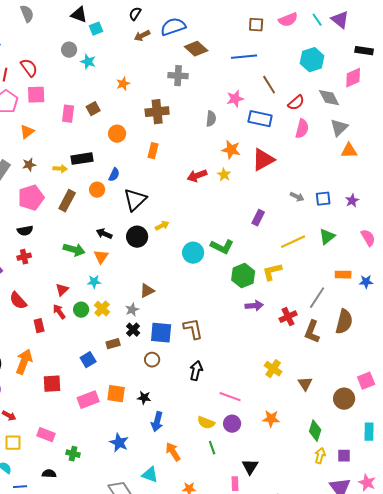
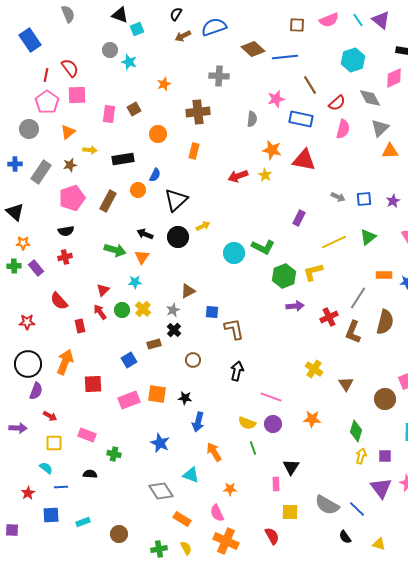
brown diamond: (196, 49) -> (253, 49), moved
red triangle: (263, 160) -> (304, 160), turned 40
yellow arrow: (60, 169) -> (90, 150), moved
blue square: (161, 333) -> (212, 312), moved, size x0.6

